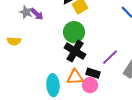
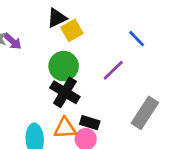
purple line: (110, 57) -> (113, 70), moved

